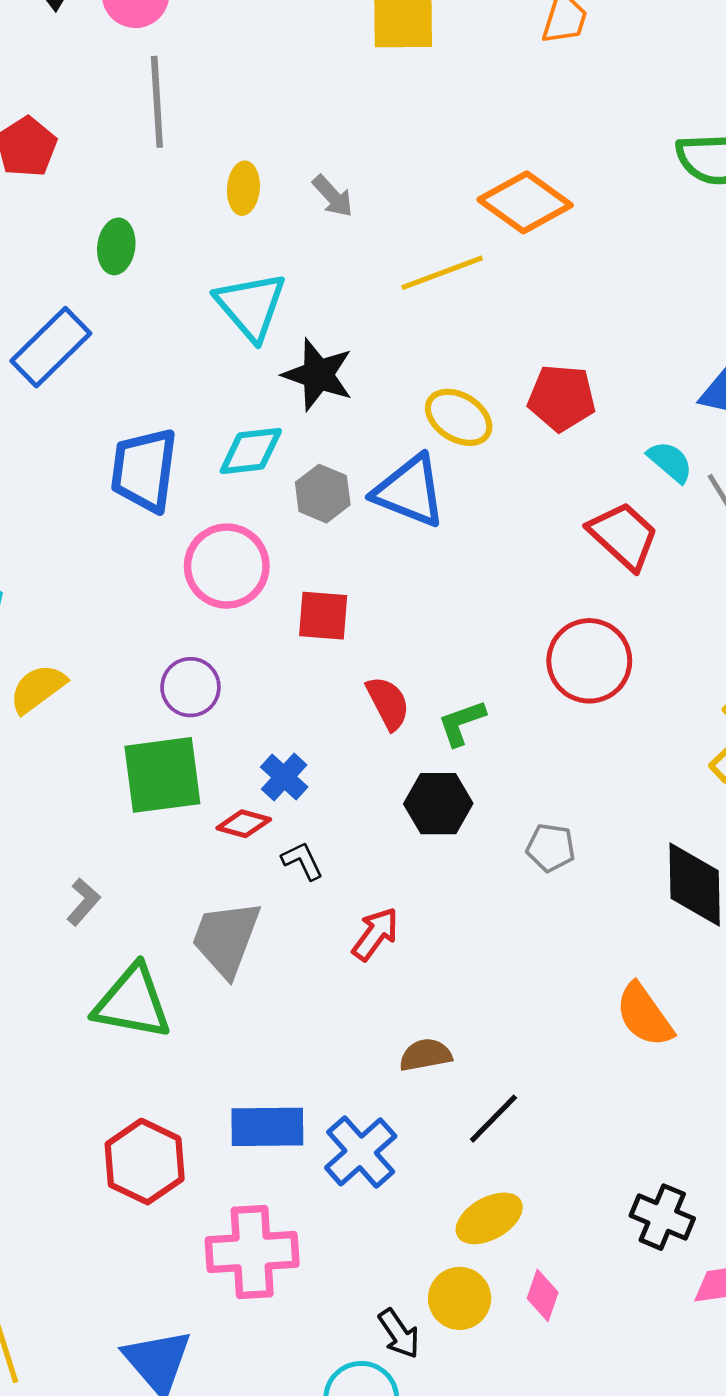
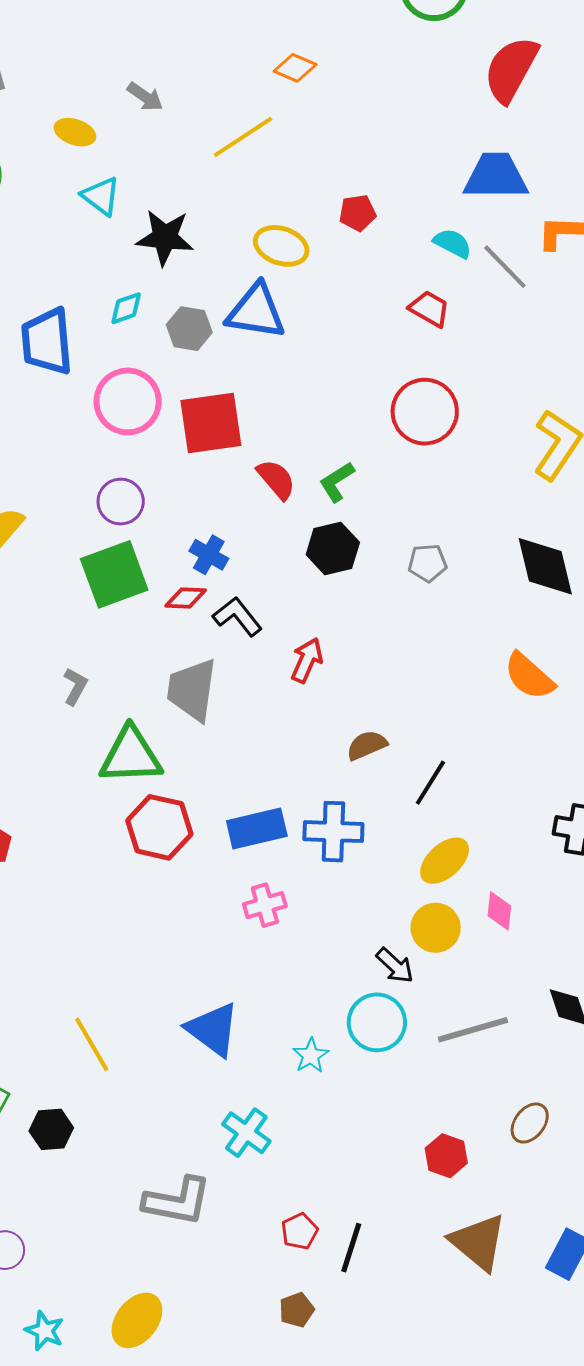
yellow ellipse: (243, 188) -> (75, 132), moved, turned -63
orange diamond: (525, 202) -> (295, 68), size x0.6
cyan triangle: (251, 306) -> (101, 196), size x0.7
red pentagon: (562, 398) -> (357, 213), size x0.7
cyan diamond: (251, 451) -> (126, 308), size x0.7
red trapezoid: (624, 536) -> (429, 309), size x0.7
red square: (323, 616) -> (211, 423), size x1.5
black L-shape: (302, 861) -> (238, 616), size x1.4
blue cross: (361, 1152) -> (333, 832), turned -34
red hexagon: (145, 1162) -> (159, 827), moved
pink cross: (252, 1252) -> (265, 905), moved, size x0.6

